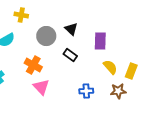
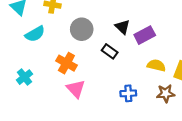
black triangle: (71, 29) -> (122, 27), moved
purple rectangle: (100, 41) -> (145, 35), turned 60
yellow semicircle: (110, 67) -> (156, 65), turned -35

